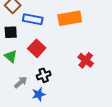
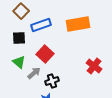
blue rectangle: (33, 19) -> (41, 25), turned -30
gray arrow: (21, 82) -> (34, 73), moved

